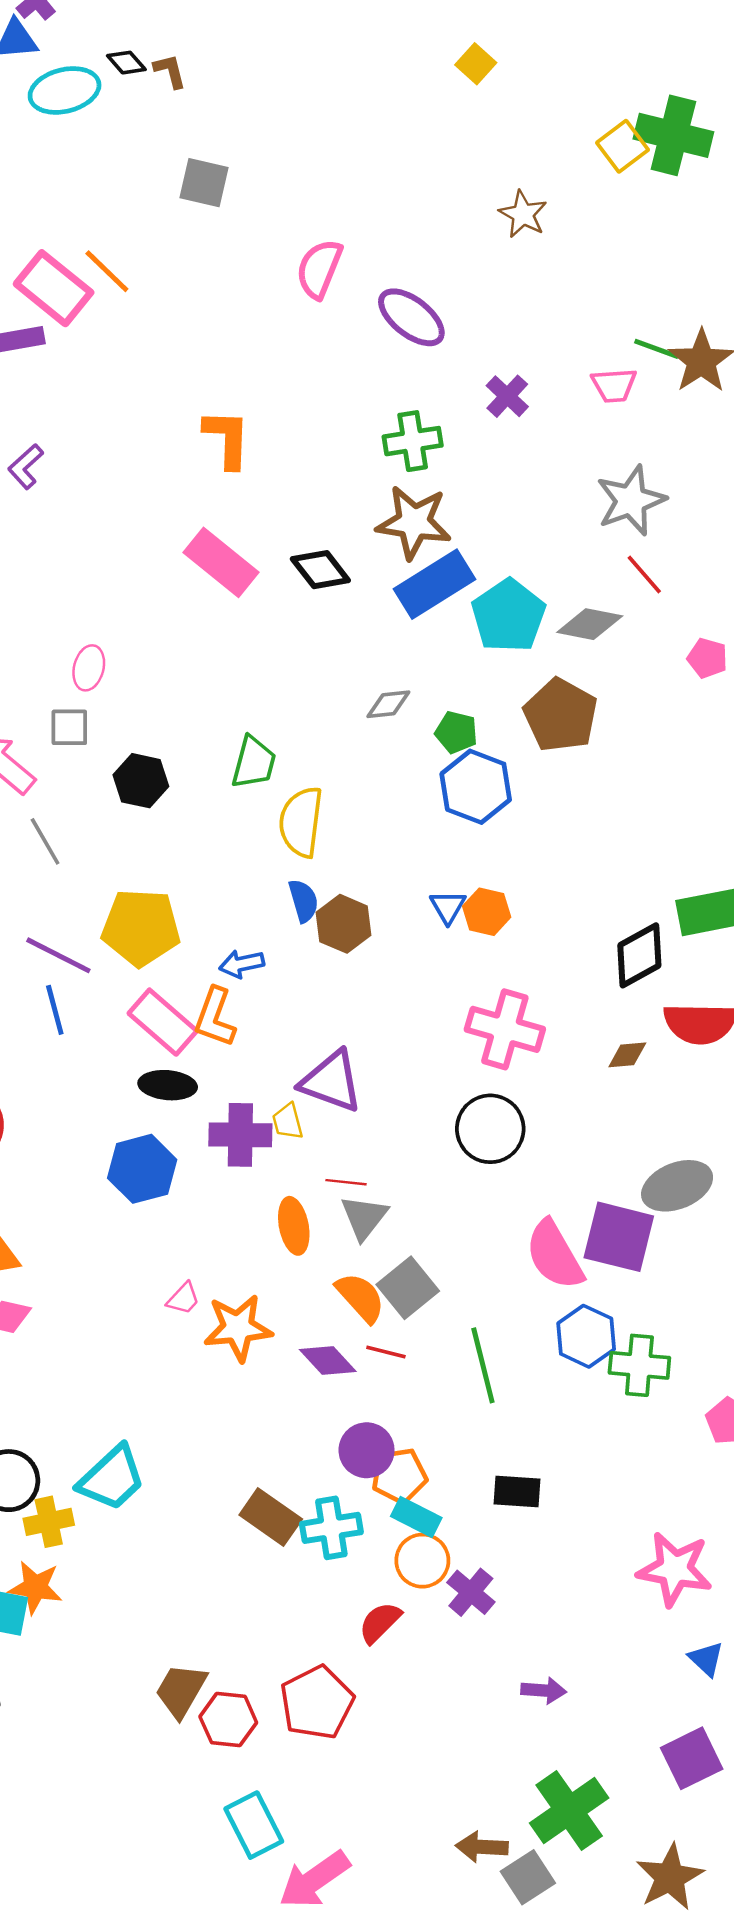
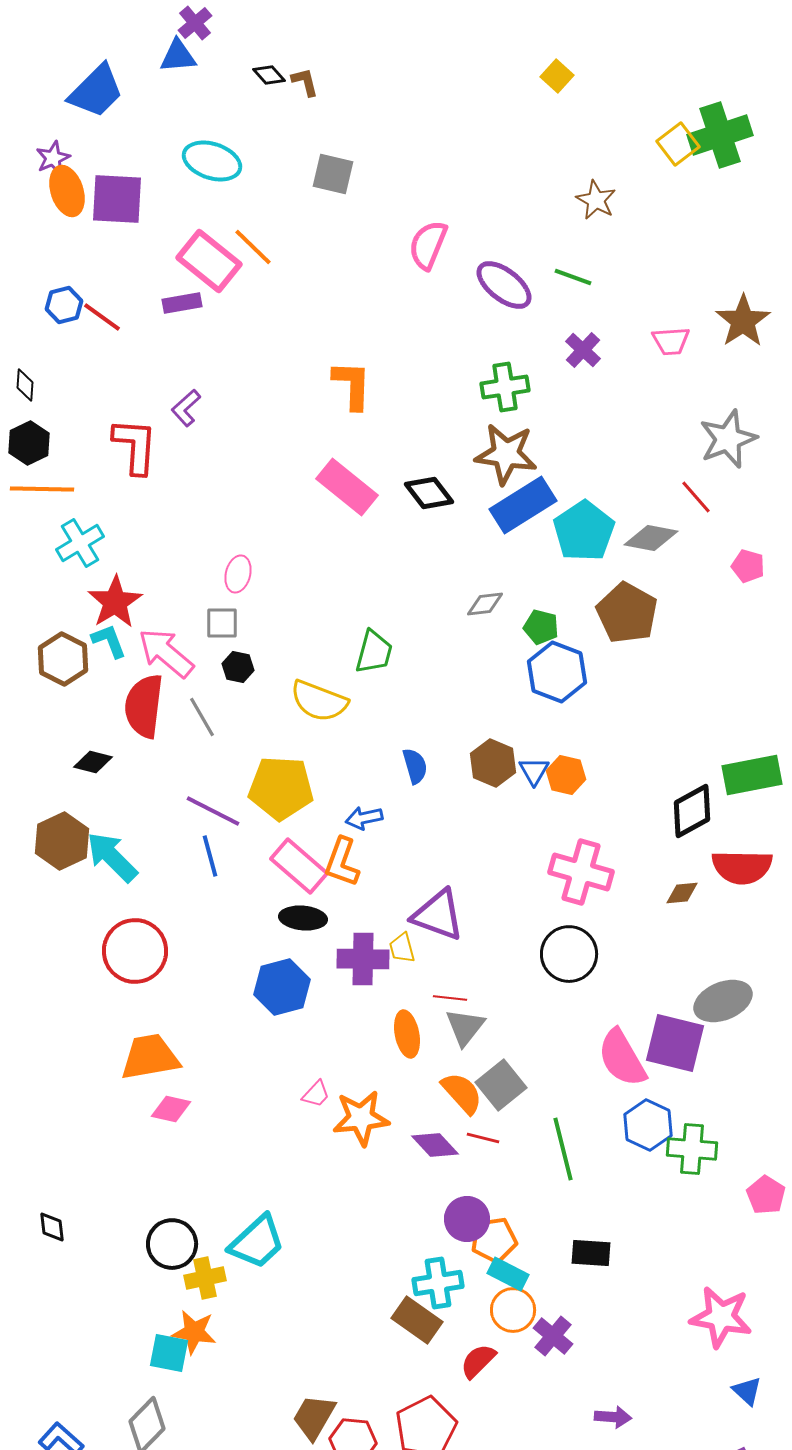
cyan ellipse: (65, 90) -> (212, 161), moved, turned 32
green cross: (673, 135) -> (720, 135), turned -32
green line: (656, 349) -> (573, 277), moved
gray star: (631, 500) -> (728, 439), moved
black hexagon: (141, 781) -> (238, 667), moved, size x0.7
yellow semicircle: (301, 822) -> (319, 701), moved, turned -76
brown hexagon: (343, 924) -> (493, 763), moved
brown rectangle: (271, 1517) -> (417, 1320), moved

